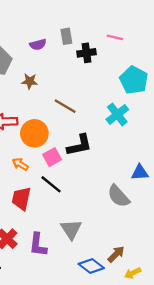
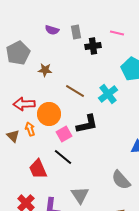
purple semicircle: (38, 45) -> (52, 30), moved, turned 32
cyan cross: (117, 114) -> (108, 94), moved
orange arrow: (20, 164) -> (30, 129), moved, turned 40
gray semicircle: (118, 196) -> (121, 180), moved
red trapezoid: (21, 199) -> (38, 169), turned -35

